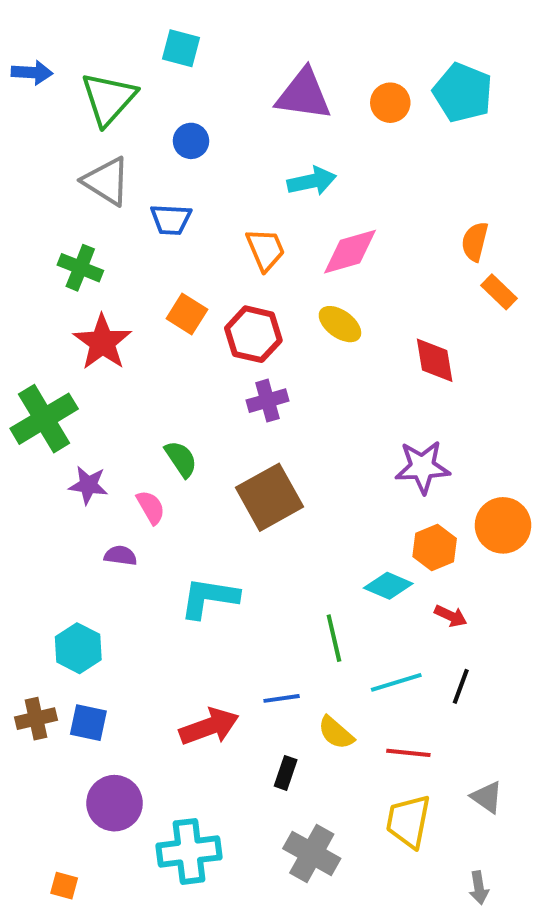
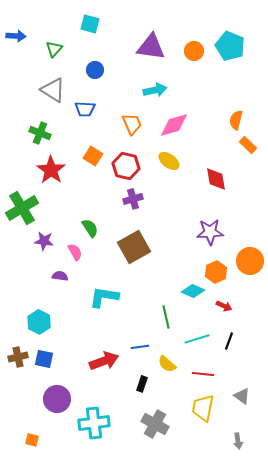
green triangle: (108, 99) -> (54, 49), size x0.6

